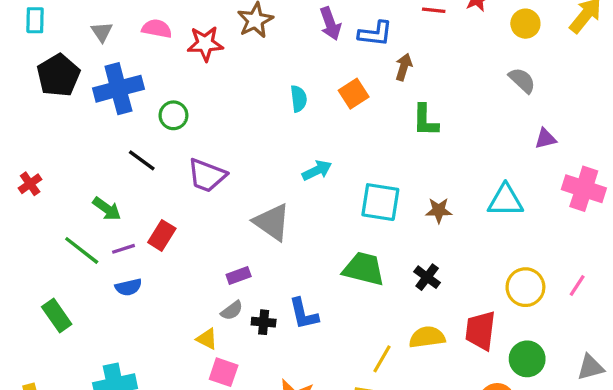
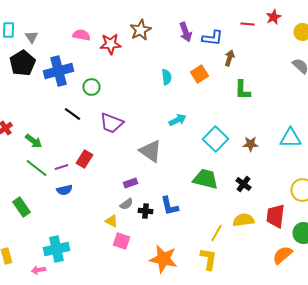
gray triangle: (102, 32) -> (32, 37), moved
cyan square: (380, 202) -> (216, 139), turned 35
green arrow: (107, 209) -> (34, 141), moved

